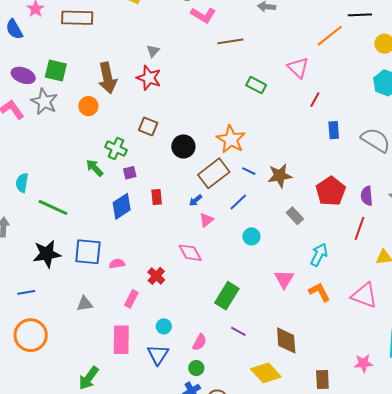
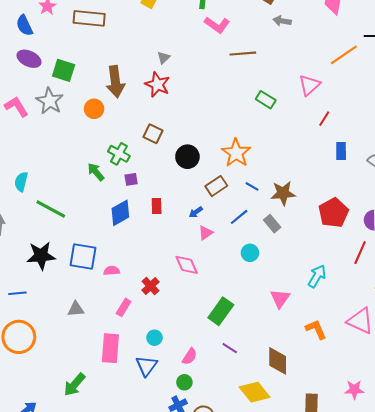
pink triangle: (298, 68) -> (309, 85), turned 30
purple ellipse: (23, 75) -> (29, 59), moved
brown rectangle: (214, 173) -> (216, 186), size x0.7
gray rectangle: (295, 216) -> (272, 224), moved
orange L-shape: (319, 292) -> (316, 329), moved

